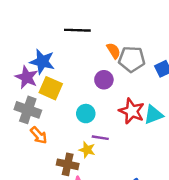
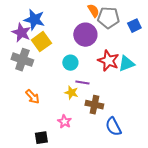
purple circle: (104, 80) -> (85, 35), size x1.5
yellow square: (51, 88) -> (41, 42), turned 30
orange arrow: (39, 135) -> (32, 97), moved
brown cross: (68, 164) -> (94, 105), moved

